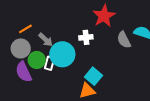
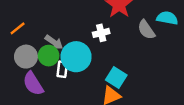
orange line: (25, 29) -> (18, 28), moved
green circle: (37, 60) -> (49, 56), moved

